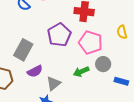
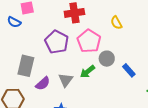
pink pentagon: (91, 42) -> (89, 41), turned 30
blue rectangle: (121, 81) -> (129, 70), turned 48
gray triangle: (54, 84) -> (66, 80), moved

